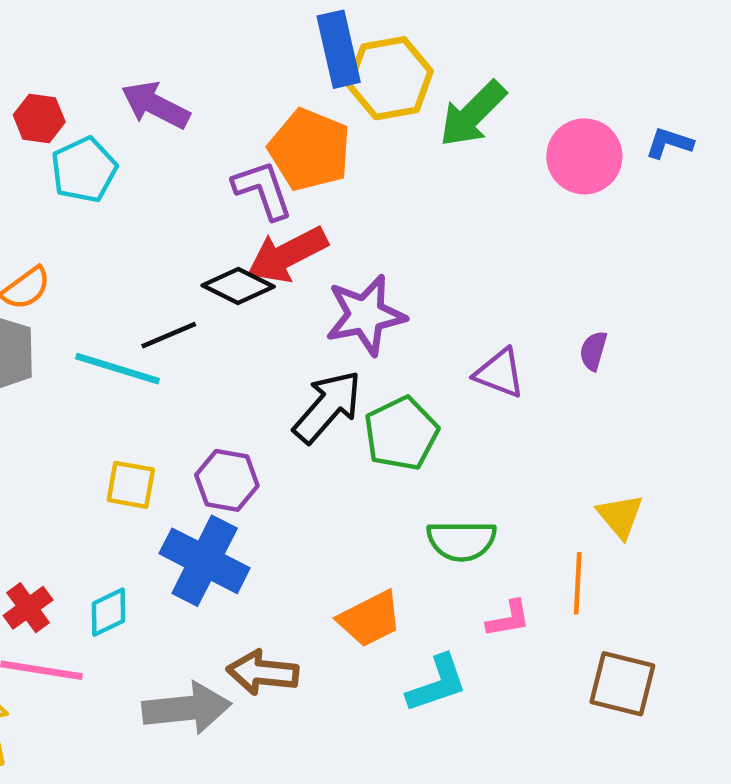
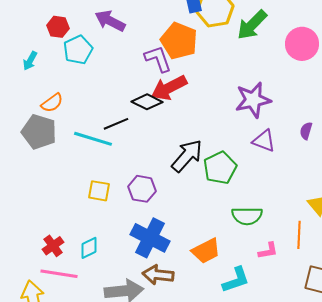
purple star: (365, 315) -> (253, 100), moved
blue cross: (205, 561) -> (150, 238), moved

